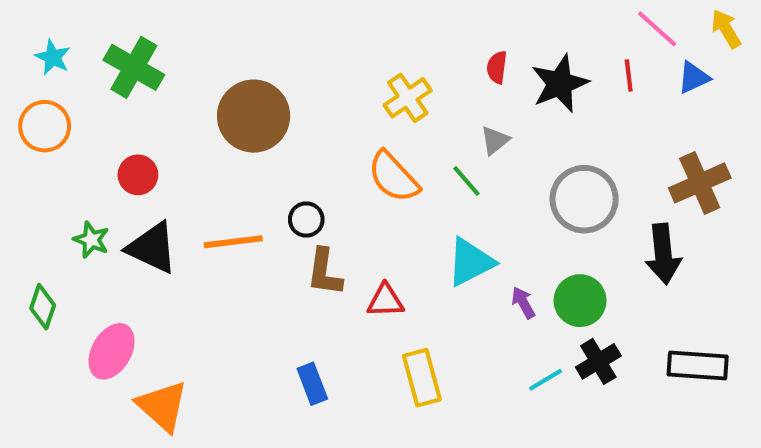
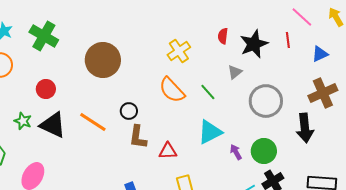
blue triangle: (694, 78) -> (320, 54), moved
gray triangle: (495, 140) -> (235, 72), moved
orange line: (233, 242) -> (93, 122), turned 40

